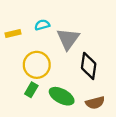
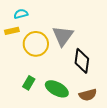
cyan semicircle: (42, 25) -> (21, 14), moved
yellow circle: (37, 65) -> (36, 44), moved

